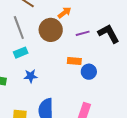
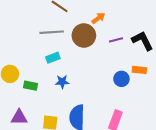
gray line: (19, 27) -> (52, 32), turned -75
orange rectangle: (74, 61) -> (139, 70), moved

